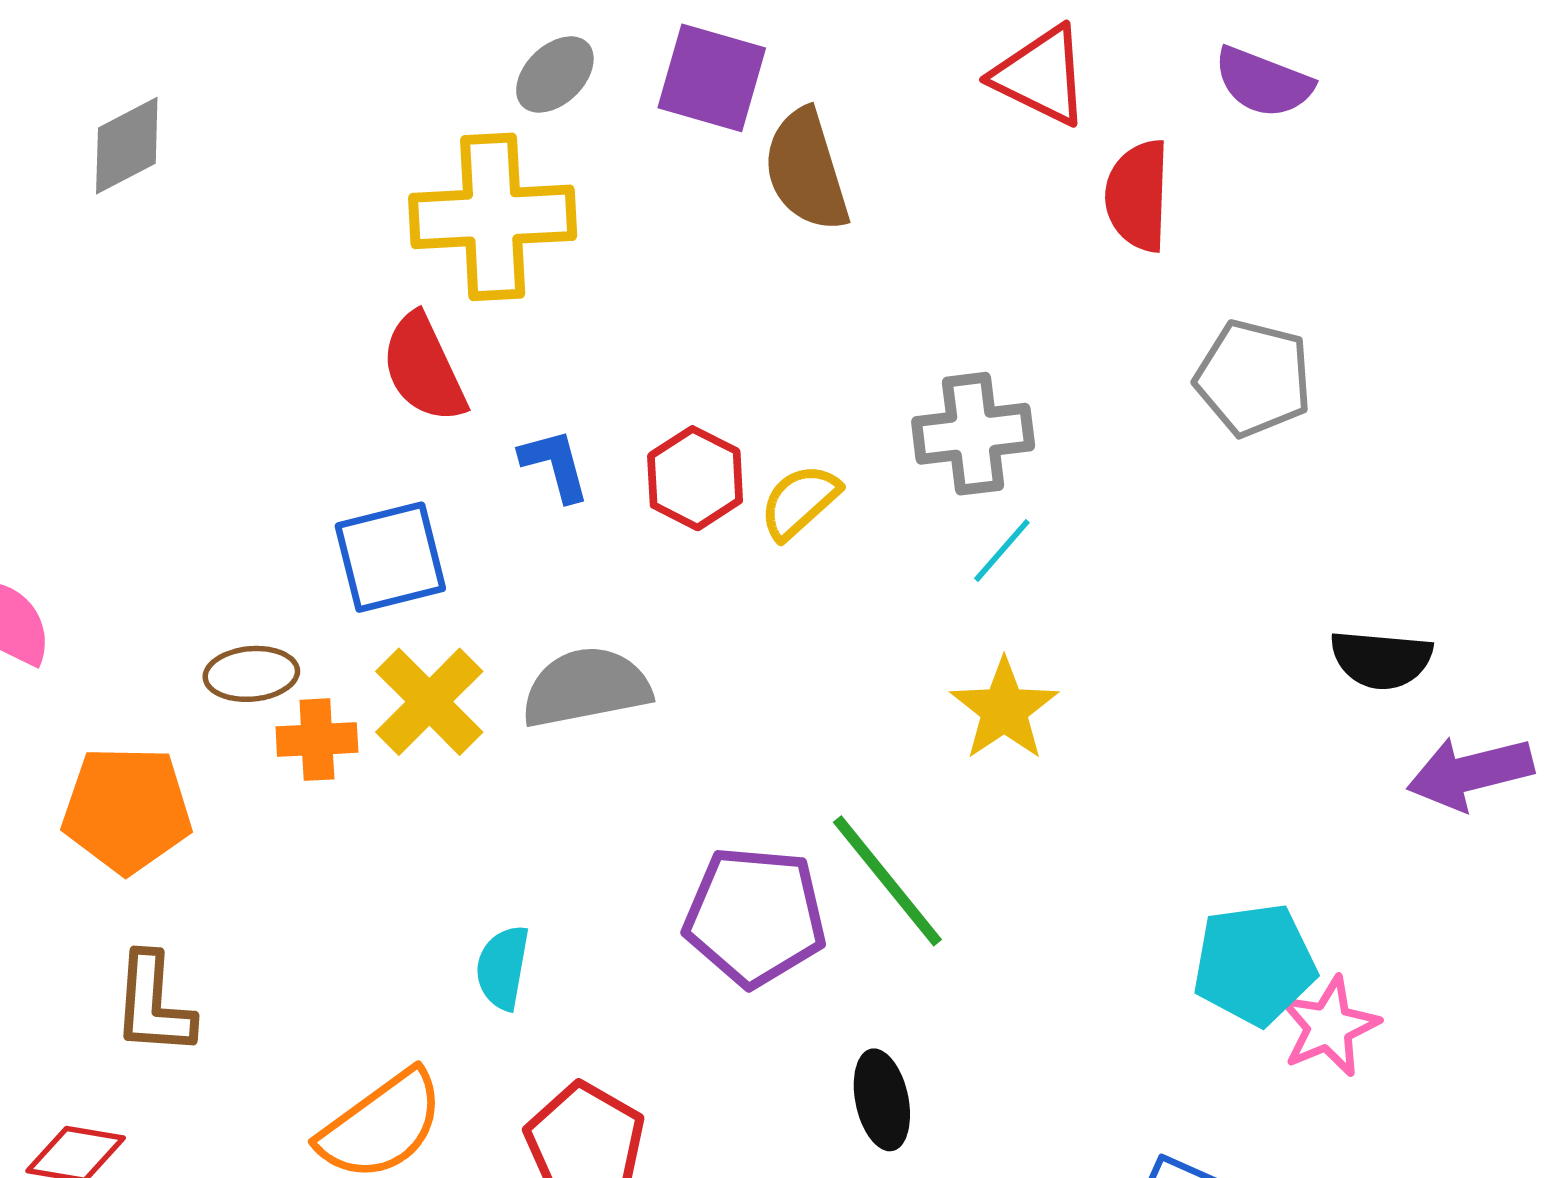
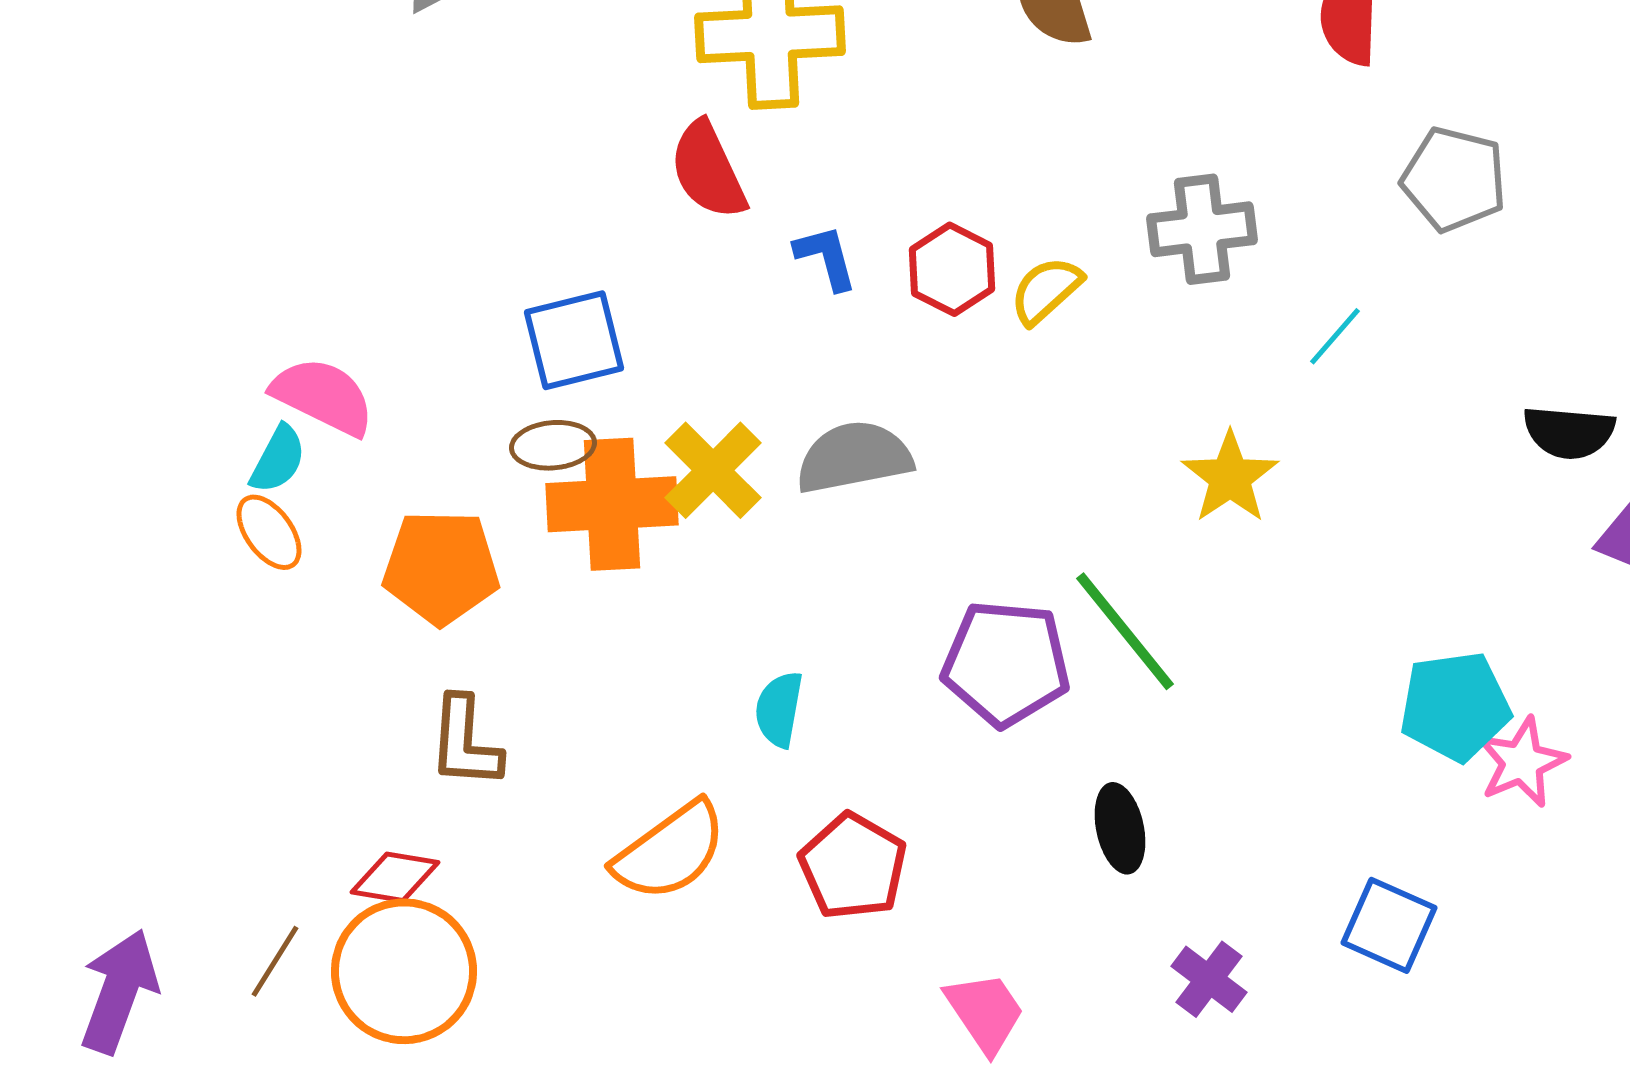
cyan line: (1002, 550) -> (1335, 336), moved
blue square: (390, 557) -> (574, 340), moved
orange cross: (317, 740) -> (612, 504), size x1.8

